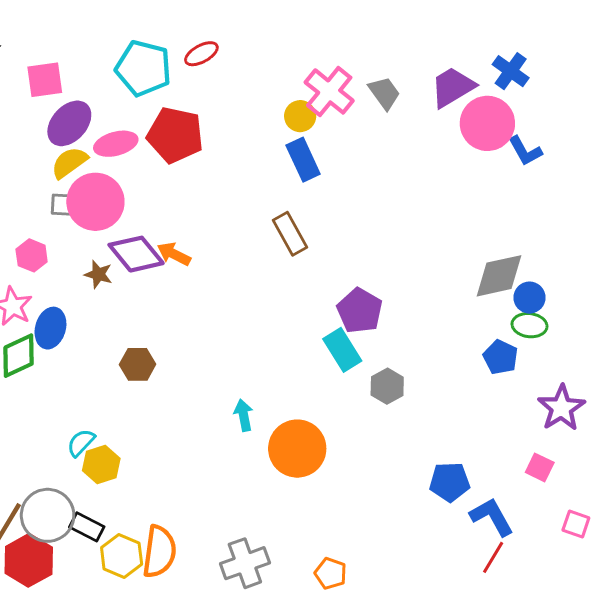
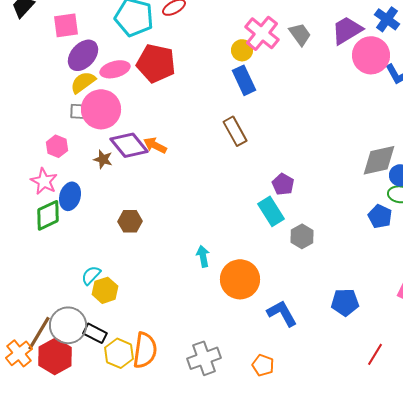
purple pentagon: (360, 311) -> (283, 184), size x0.7
blue L-shape: (492, 517) -> (282, 313), moved

